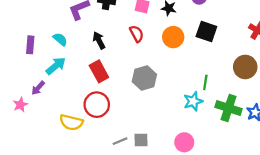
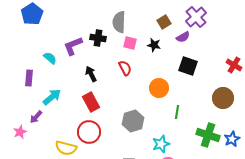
orange circle: (173, 37) -> (159, 88), moved
cyan semicircle: (60, 39) -> (50, 58), moved
gray hexagon: (144, 78) -> (133, 121), moved
green line: (205, 82) -> (177, 112), moved
cyan star: (193, 101) -> (161, 144), moved

